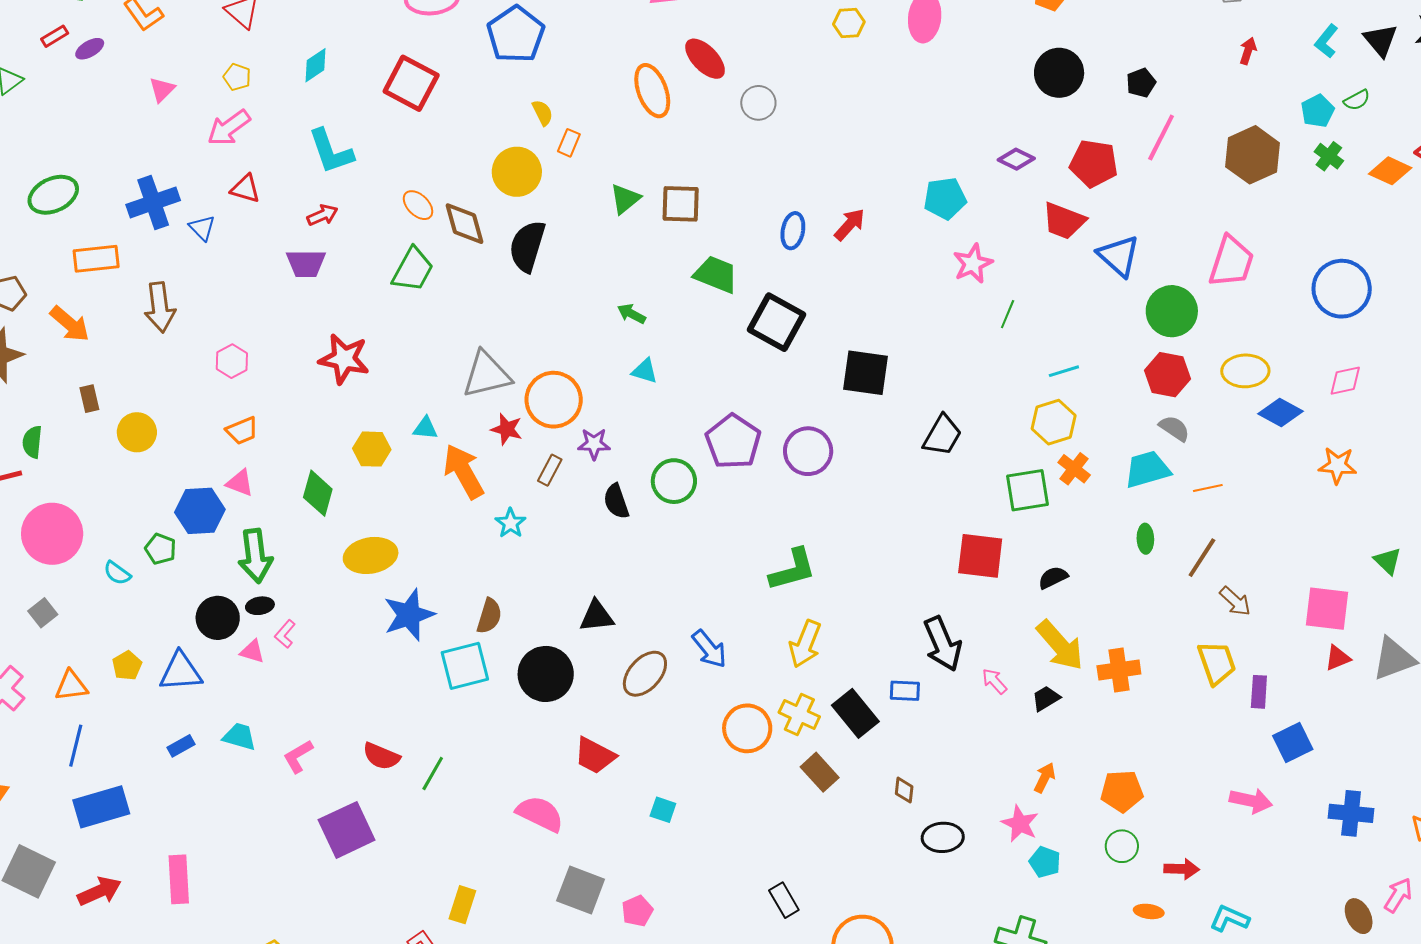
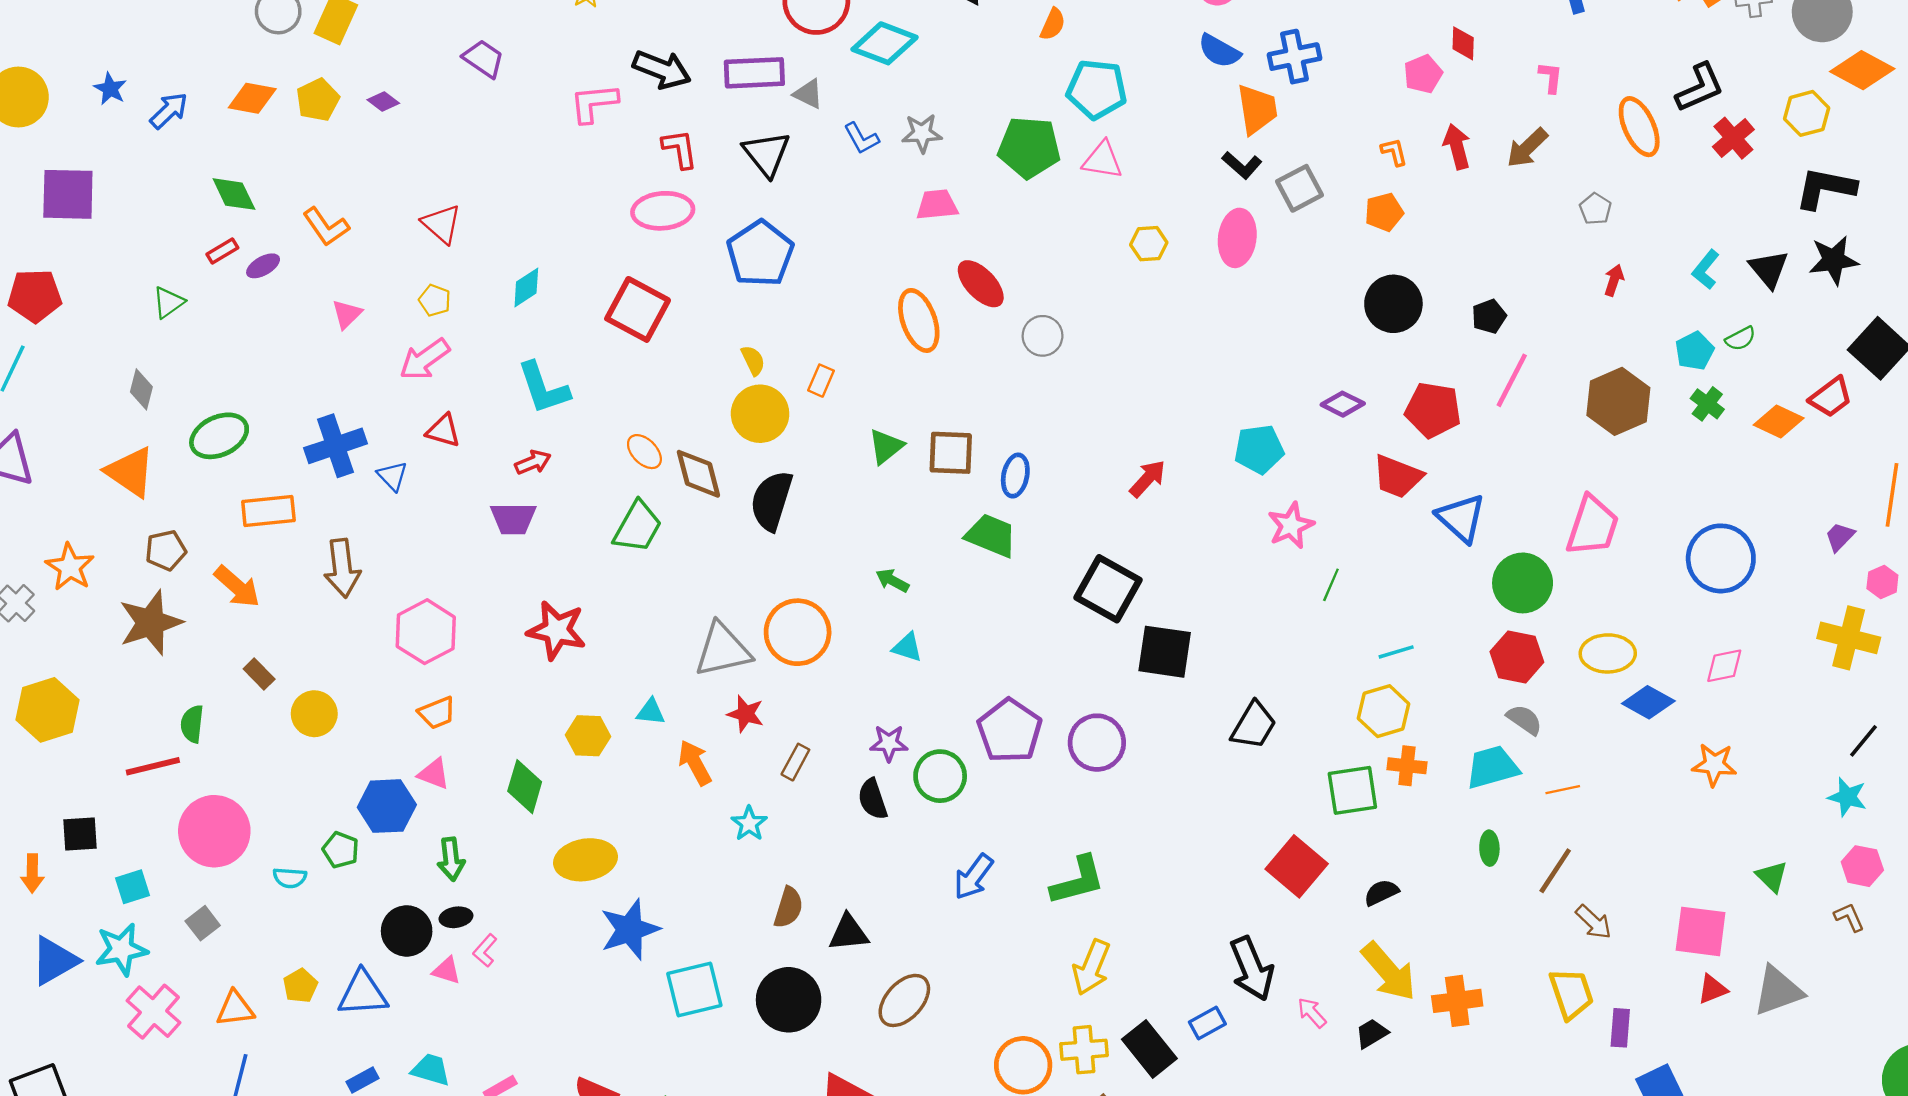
yellow semicircle: (543, 113) -> (753, 360), moved
blue ellipse: (793, 231) -> (1015, 476), moved
black square: (777, 322) -> (1108, 589), moved
pink hexagon: (232, 361) -> (426, 632), size x1.6
brown rectangle: (89, 399) -> (259, 674), turned -32
orange circle: (554, 400) -> (798, 632), moved
purple star: (594, 444) -> (889, 743), moved
orange cross: (1074, 469) -> (1407, 766), turned -32
orange arrow: (464, 471) -> (695, 763), size x0.7
green arrow: (255, 556) -> (451, 859), size x0.7
red square: (980, 556) -> (1297, 866), turned 33
cyan semicircle: (117, 573) -> (290, 878), turned -32
brown semicircle: (489, 616) -> (788, 907), moved
blue arrow: (709, 649) -> (973, 877), moved, turned 75
blue rectangle: (905, 691) -> (1207, 1023), turned -32
yellow cross: (799, 715) -> (1084, 1050), turned -30

